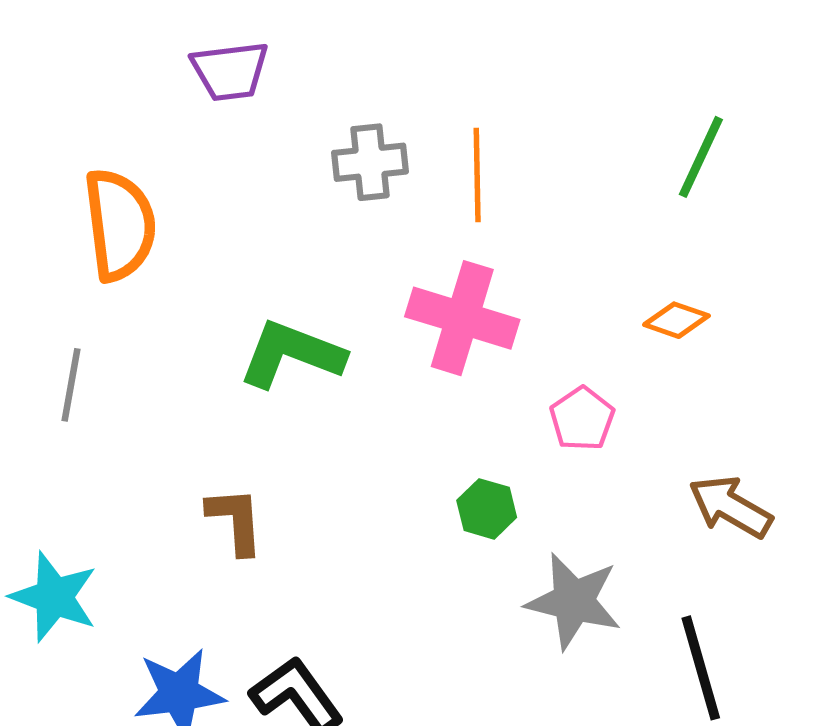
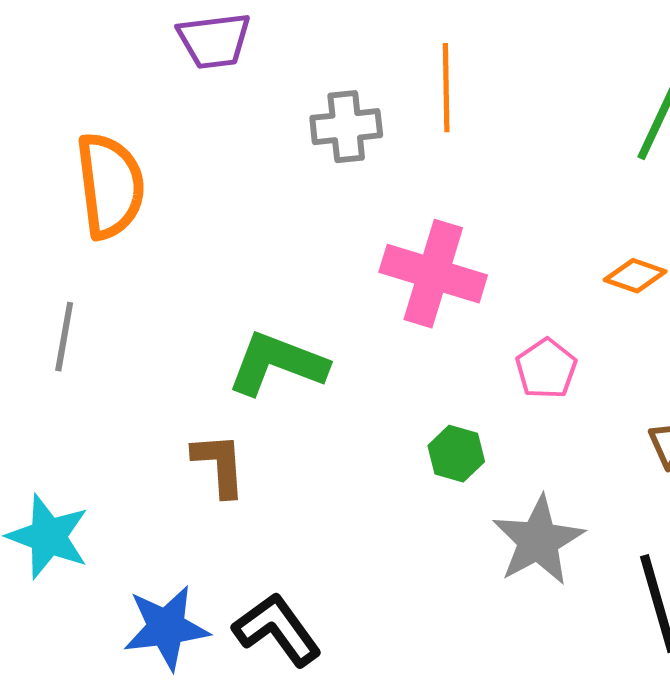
orange line: (477, 175) -> (446, 88), moved
green L-shape: (292, 354) -> (277, 364), moved
gray star: (574, 601) -> (538, 541), turned 30

